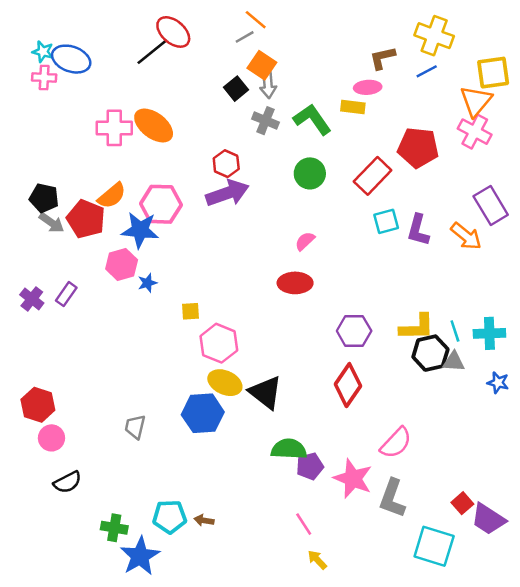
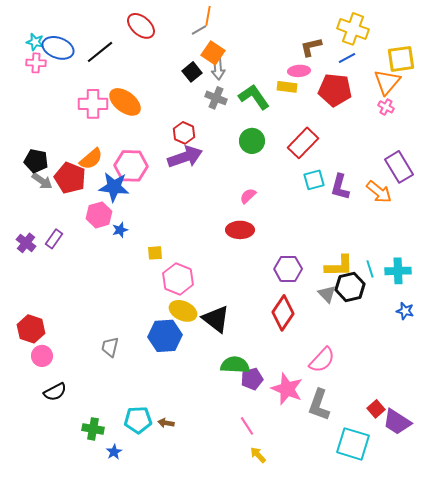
orange line: (256, 20) -> (208, 16), turned 60
black line: (152, 52) -> (100, 52), moved
pink cross: (475, 132) -> (386, 107), size x0.6
red pentagon: (418, 148) -> (335, 90), moved
gray triangle: (454, 362) -> (327, 294), moved, turned 42
blue star: (140, 556) -> (114, 452), size x0.5

